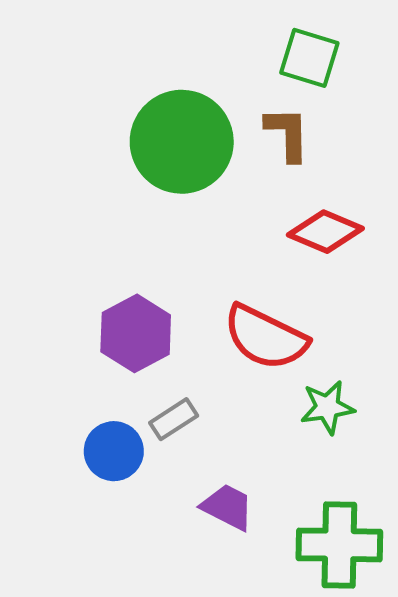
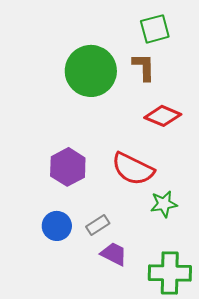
green square: (309, 58) -> (155, 29), turned -32
gray rectangle: (174, 419) -> (98, 225), moved

